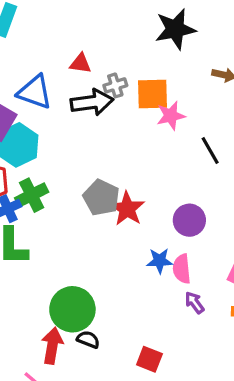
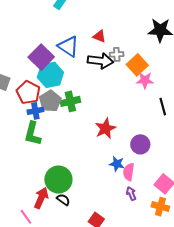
orange square: (152, 94) -> (137, 65), turned 35
green cross: (32, 195) -> (70, 101), moved
gray pentagon: (101, 198) -> (50, 101), moved

